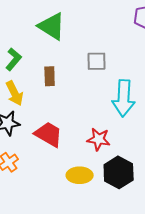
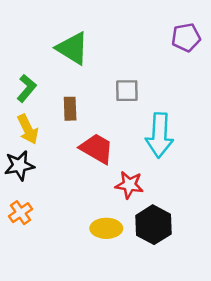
red trapezoid: (49, 134) -> (97, 149), moved

